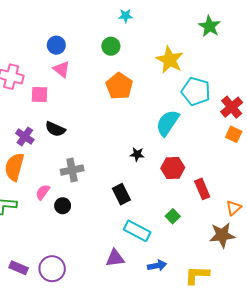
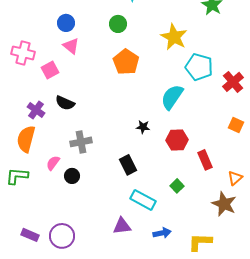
pink square: (40, 94) -> (50, 70), turned -30
orange square: (234, 134) -> (236, 125), moved
brown star: (222, 235) -> (224, 204), turned 30

